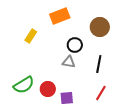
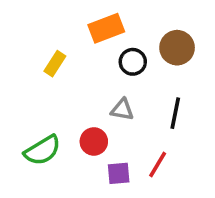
black circle: (75, 45) -> (133, 62), moved
red circle: (48, 89) -> (94, 141), moved
red line: (101, 93) -> (158, 165), moved

